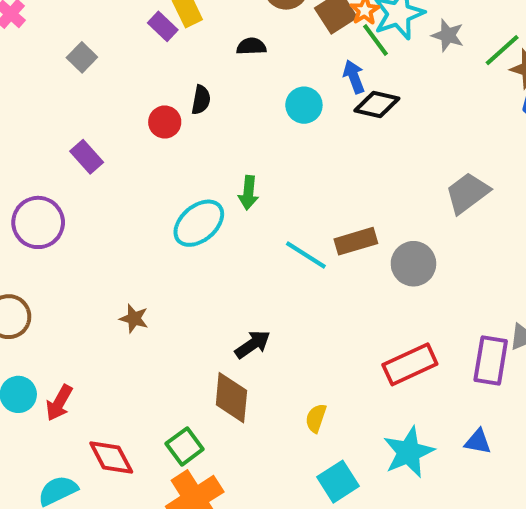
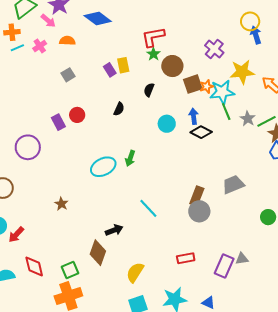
gray star: (448, 35) -> (248, 119), moved
green line: (375, 40) -> (226, 111), moved
black semicircle: (251, 46) -> (149, 90), turned -80
red circle: (165, 122) -> (77, 115), moved
brown rectangle: (356, 241) -> (197, 196), moved, turned -66
cyan line: (306, 255) -> (148, 208), moved
red rectangle: (410, 364) -> (186, 258), size x0.7
yellow semicircle: (316, 418) -> (135, 272), size x1.5

